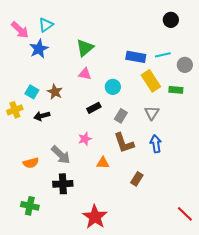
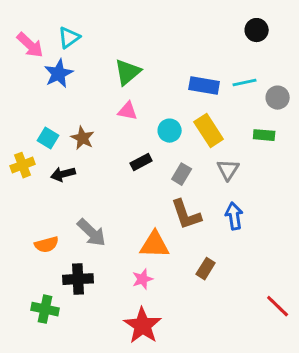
yellow rectangle: (151, 81) -> (209, 131), moved
pink star: (85, 139) -> (143, 279), moved
orange triangle: (103, 163) -> (155, 245), size x1.5
black cross: (63, 184) -> (78, 279), moved
red line: (185, 214) -> (278, 306), moved

